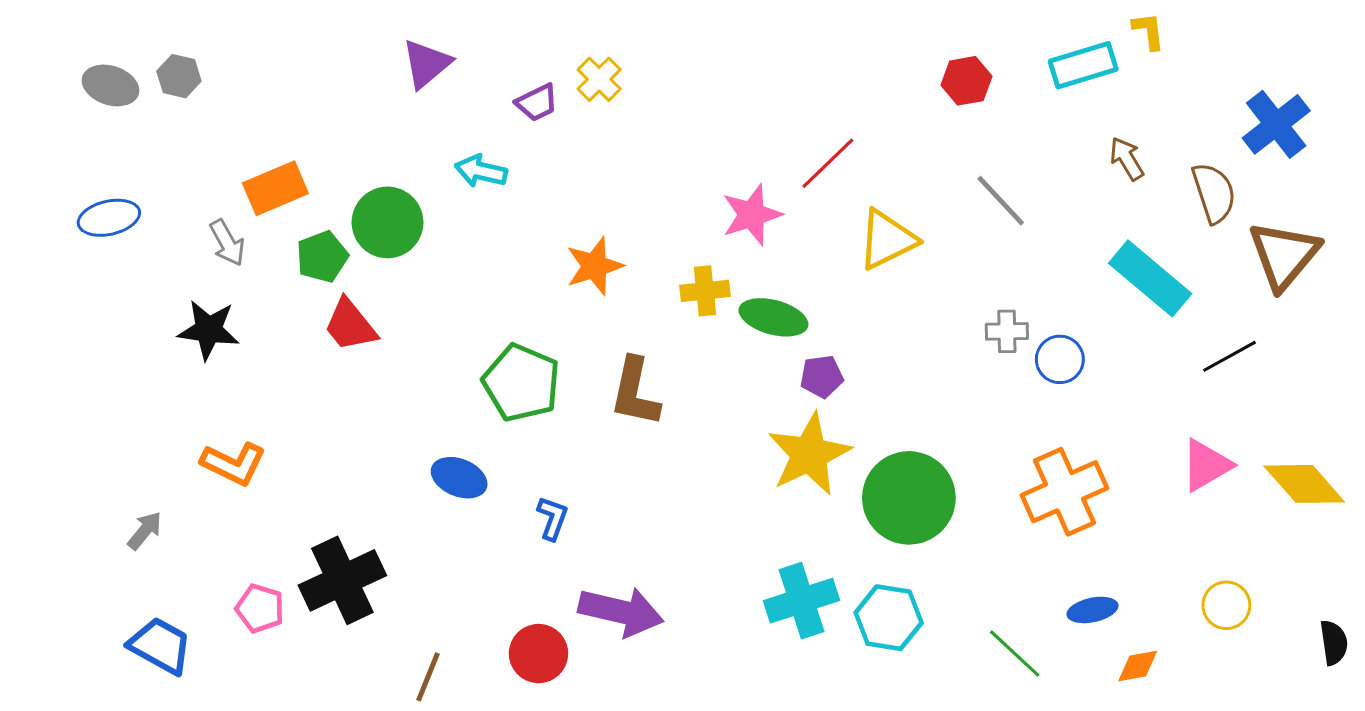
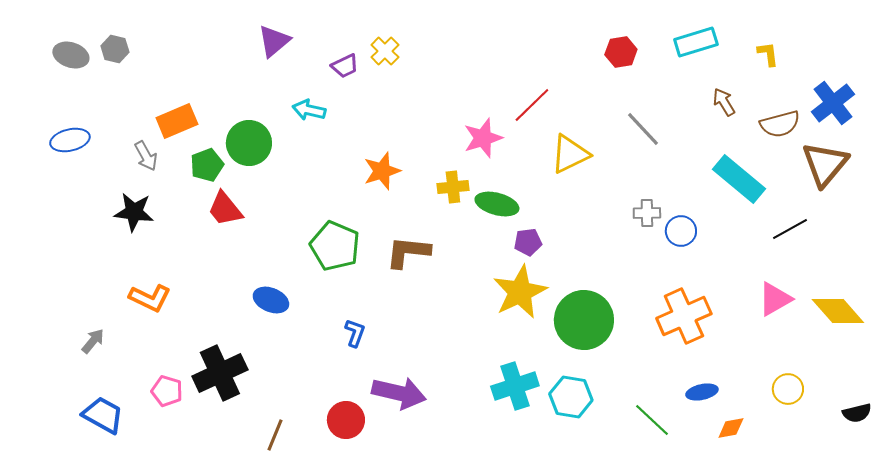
yellow L-shape: (1149, 31) -> (768, 54), moved
blue cross: (1276, 124) -> (833, 103), moved
brown semicircle: (1214, 193) -> (780, 124), turned 93
brown L-shape: (635, 392) -> (408, 252), turned 84
blue ellipse: (459, 478) -> (271, 300), moved
black semicircle: (1334, 643) -> (857, 413), turned 84

